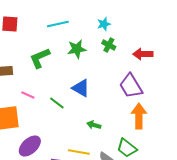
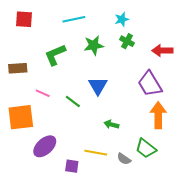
blue triangle: (81, 88) -> (98, 86), turned 30

